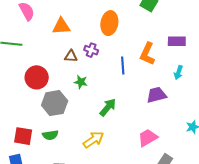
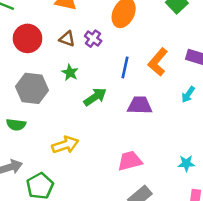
red circle: (37, 77) -> (28, 38), moved
purple trapezoid: (157, 95) -> (140, 105), moved
green arrow: (108, 107) -> (95, 97), moved

